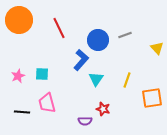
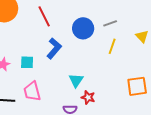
blue L-shape: (81, 60) -> (54, 48), moved
cyan triangle: (96, 79) -> (76, 80), moved
yellow line: (127, 80) -> (112, 46), moved

